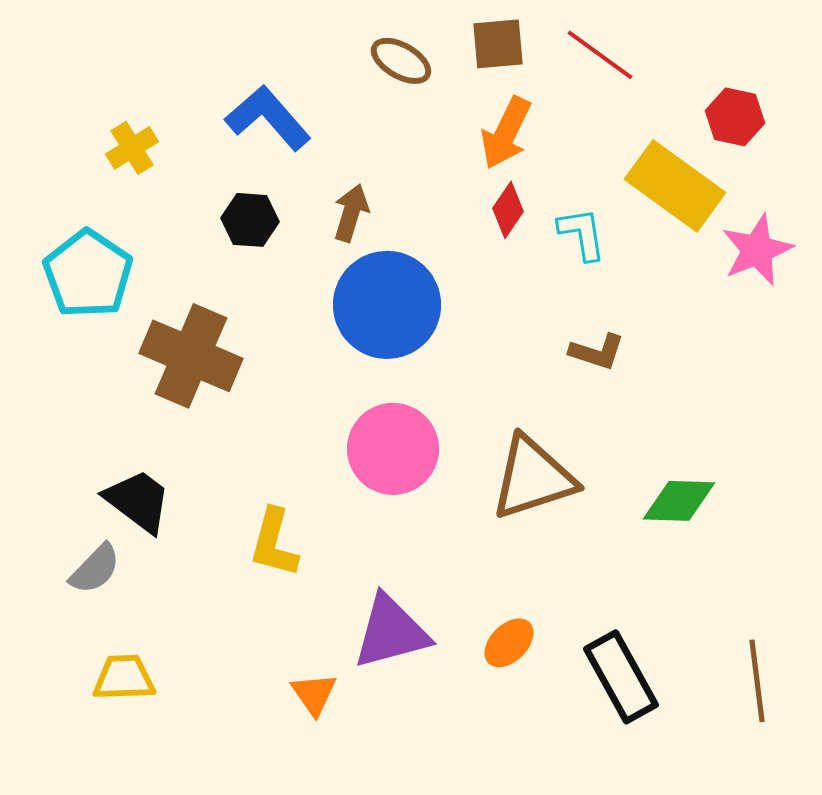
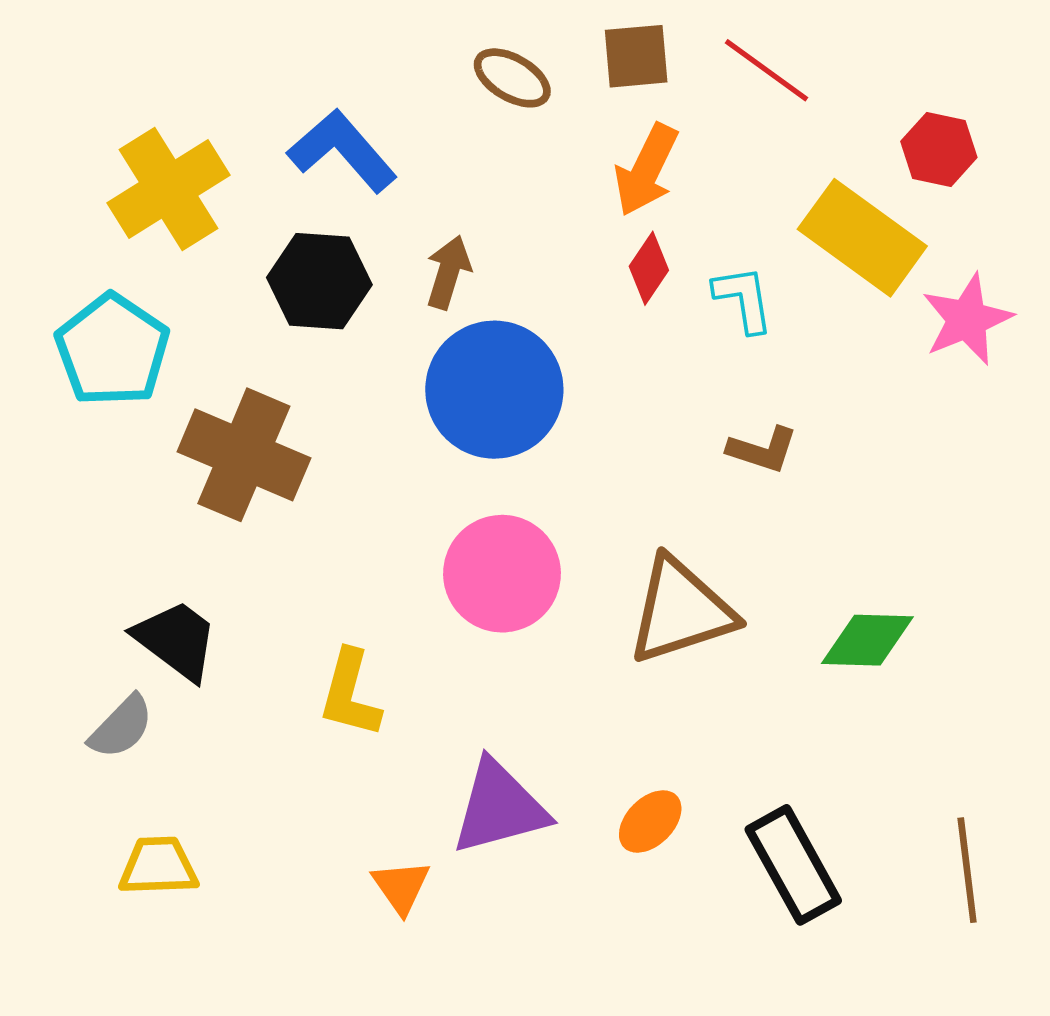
yellow cross: (132, 148) -> (169, 189), size x1.8
black hexagon: (250, 220) -> (319, 281), size x1.4

